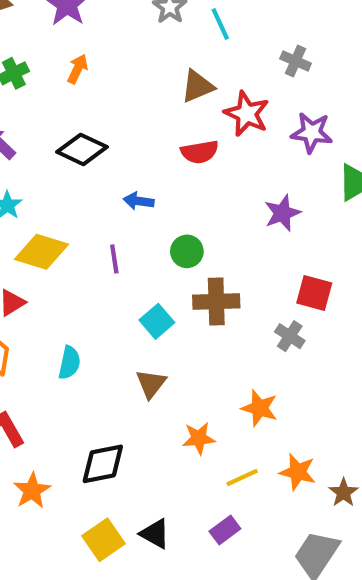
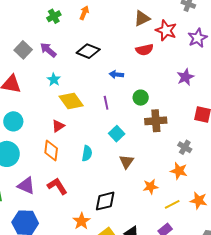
purple star: (312, 133) -> (198, 38), turned -30
yellow diamond: (42, 252) -> (71, 101), turned 40
cyan square: (157, 321) -> (117, 134), moved
gray cross: (290, 336) -> (185, 147), moved
orange star: (32, 491) -> (82, 221), moved

